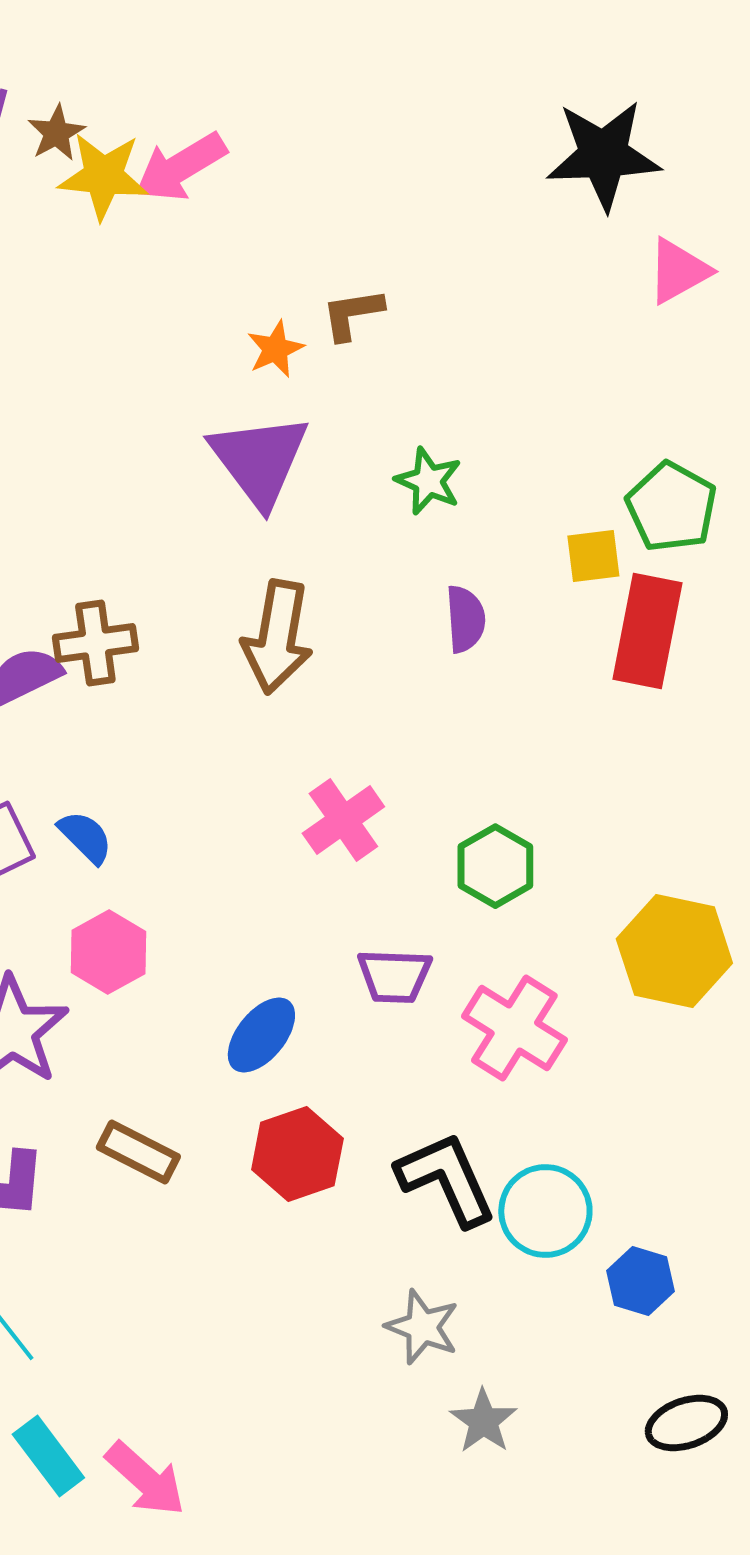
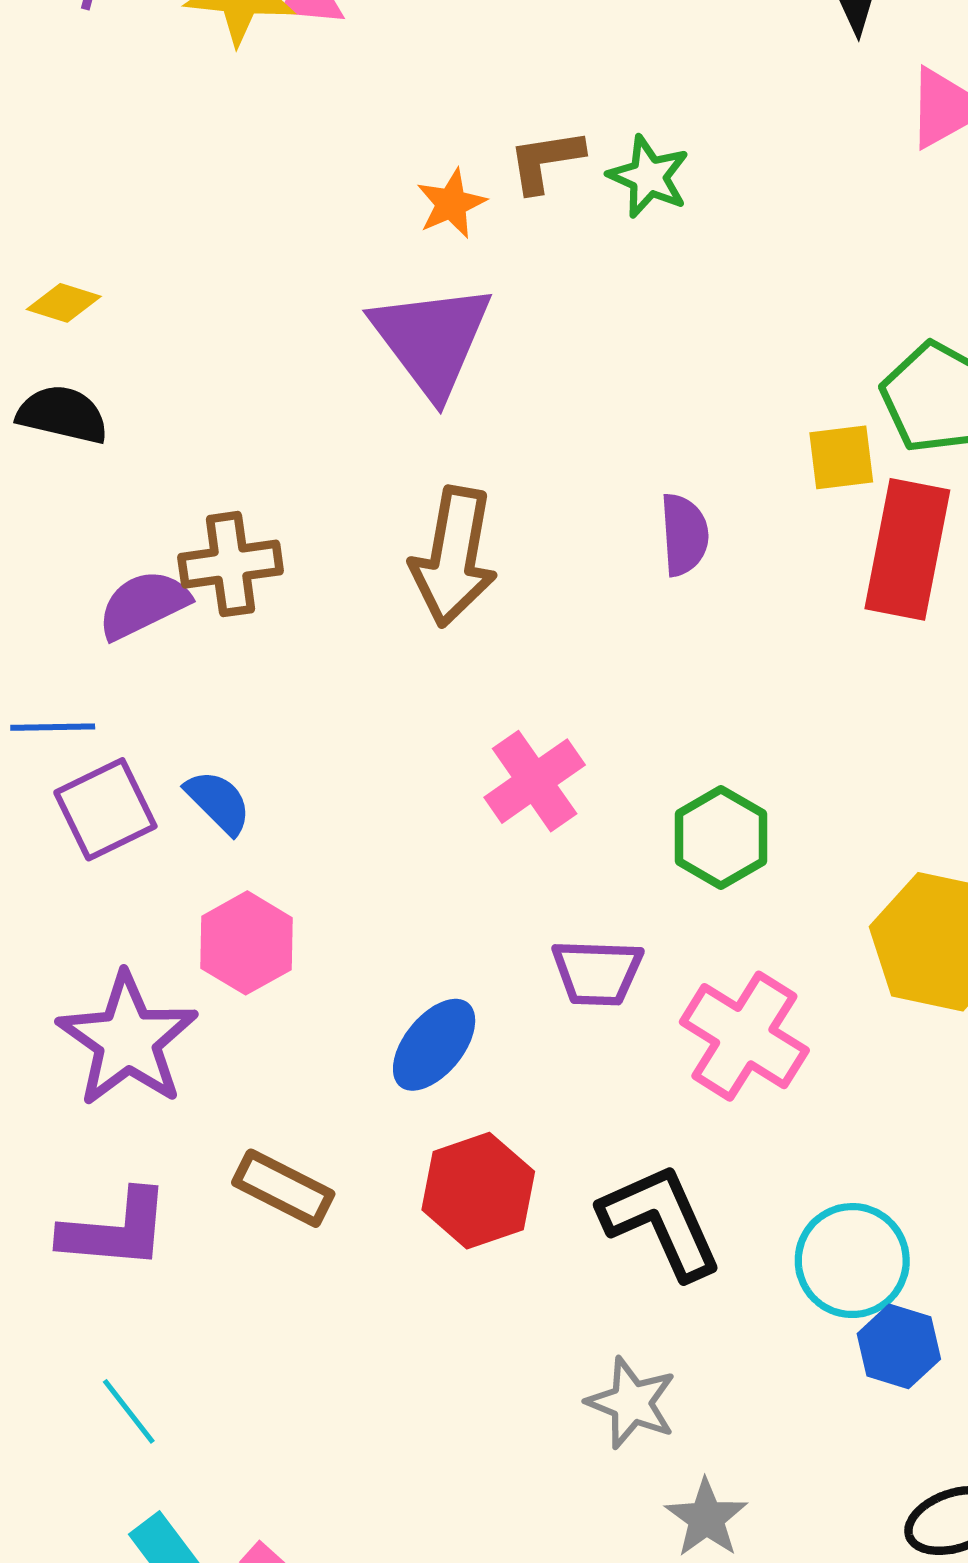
green star: (428, 481) -> (649, 177), moved
cyan circle: (545, 1211) -> (852, 1261), moved

